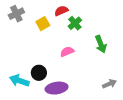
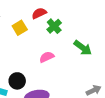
green arrow: (101, 44) -> (83, 48), turned -30

